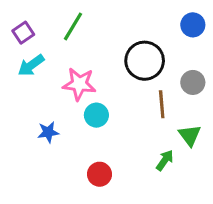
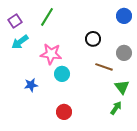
black circle: (145, 61) -> (93, 39), size x0.6
brown line: (162, 104) -> (104, 67), turned -66
green arrow: (165, 160) -> (116, 108), moved

